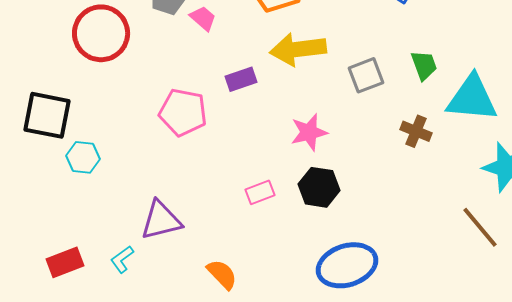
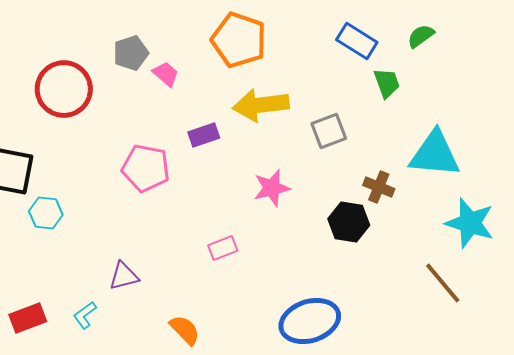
green trapezoid: (424, 65) -> (387, 83), moved
black hexagon: (319, 187) -> (349, 222), moved
purple triangle: (161, 220) -> (124, 276), size x0.7

